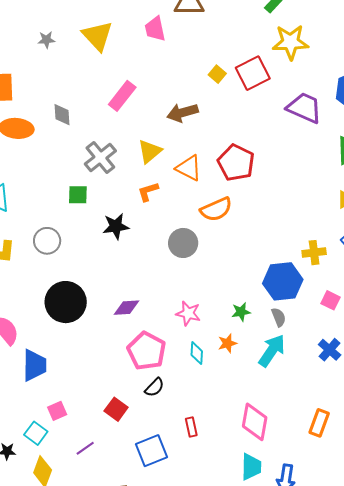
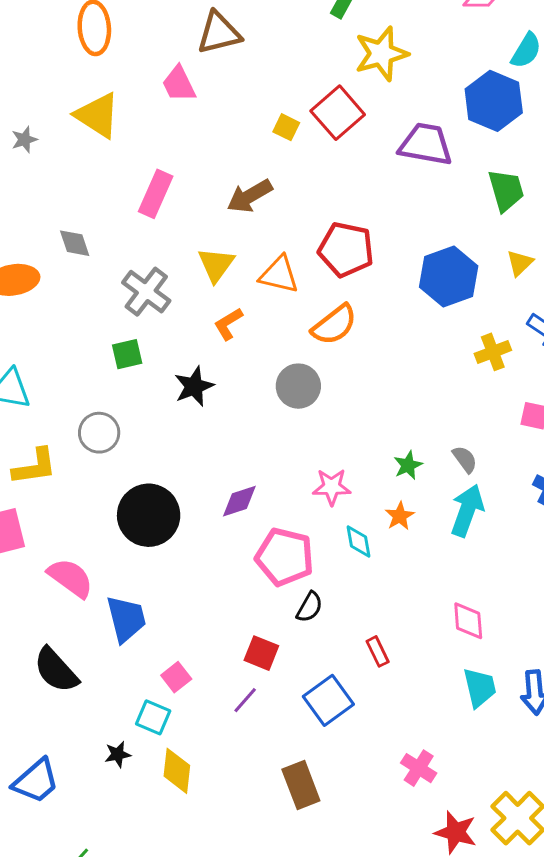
blue hexagon: (283, 281) -> (449, 276), moved
pink diamond: (255, 422) -> (468, 621), size x0.7
purple line: (85, 448) -> (245, 700), moved

